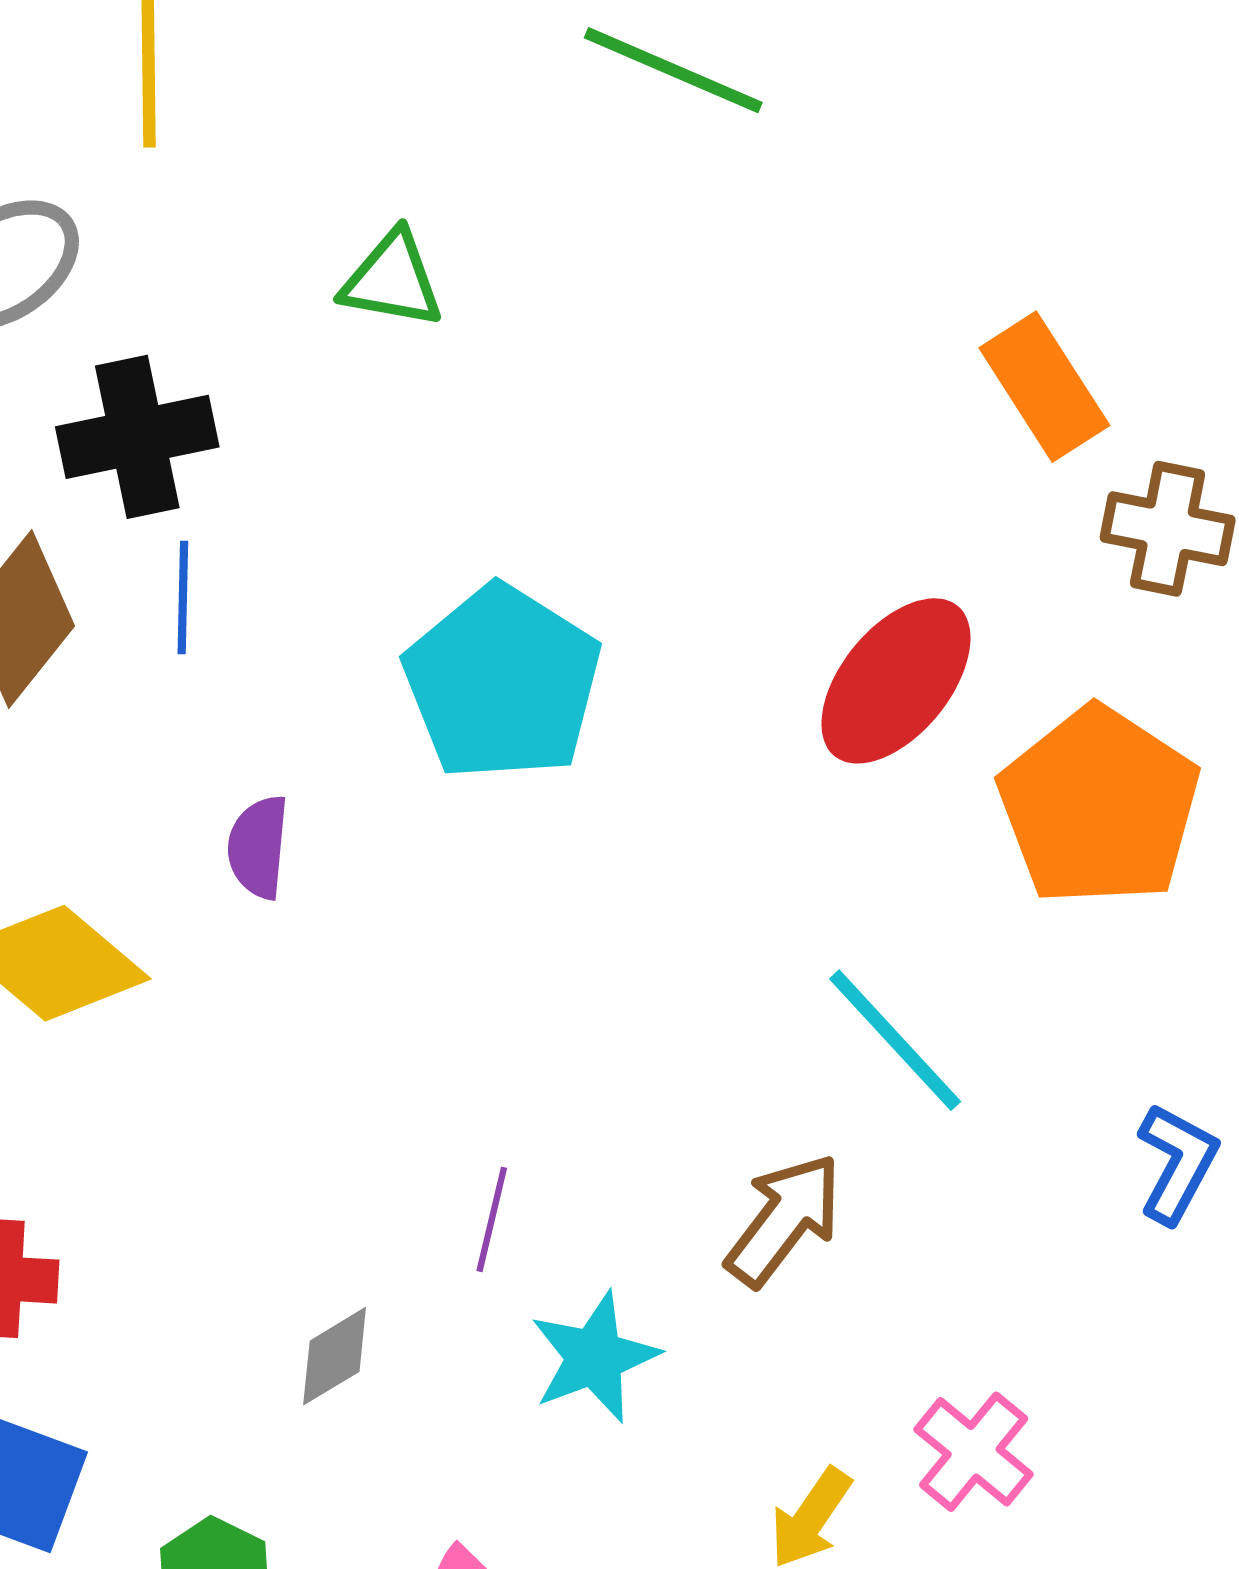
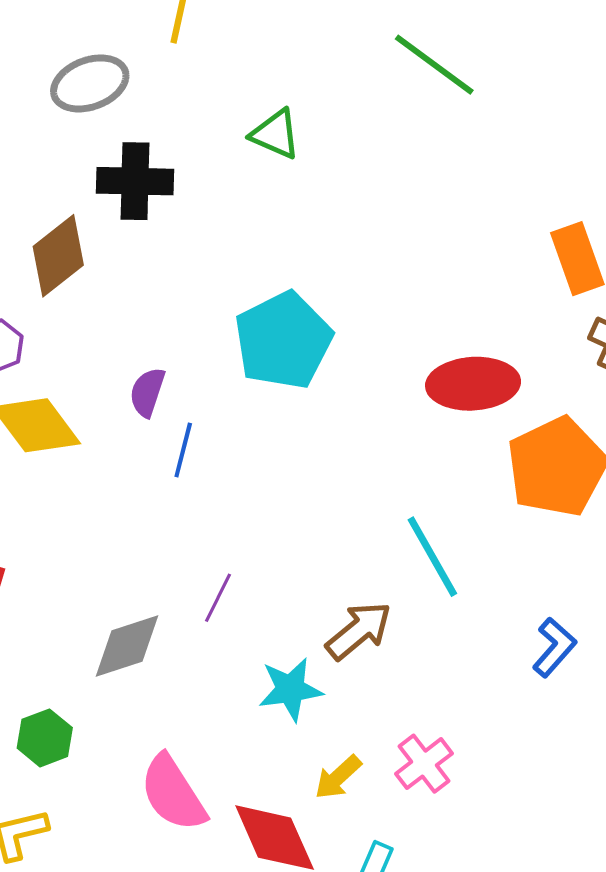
blue line: (183, 597) -> (183, 450), moved
red ellipse: (896, 681) -> (473, 384), turned 34
gray diamond: (335, 1356) -> (127, 646), size x1.5
cyan star: (594, 1357) -> (290, 689), moved

